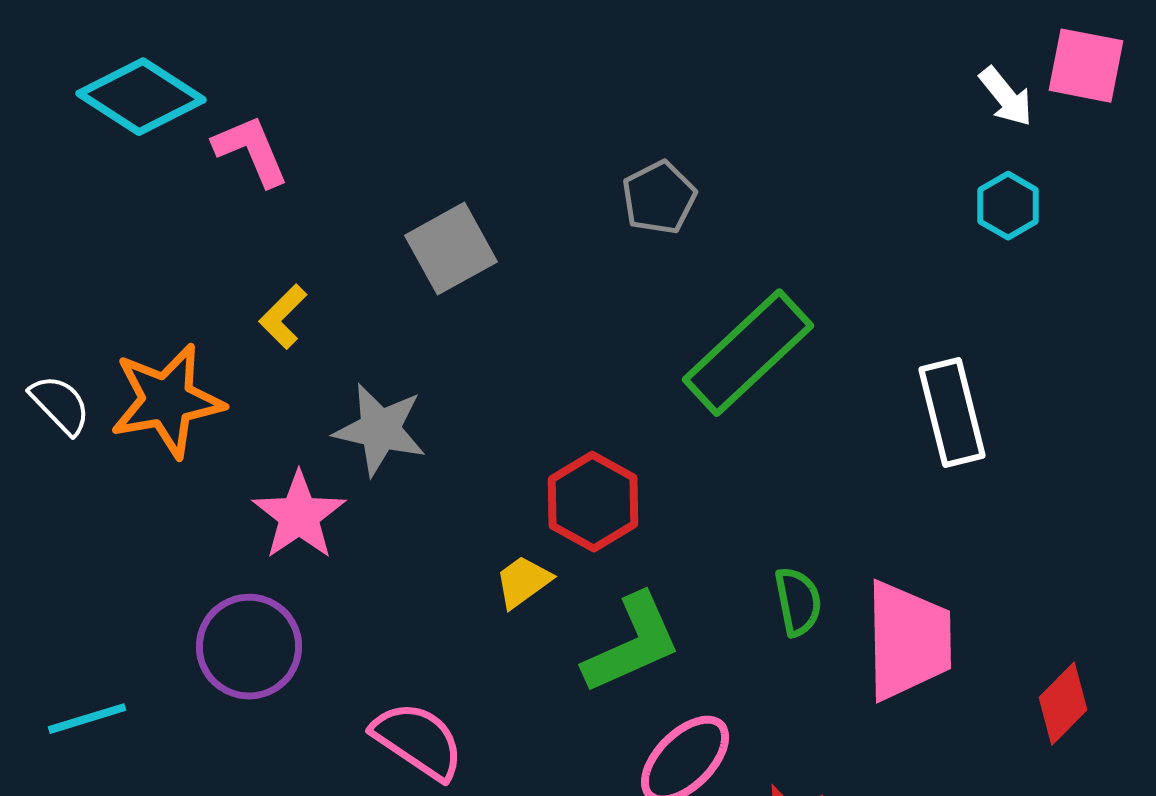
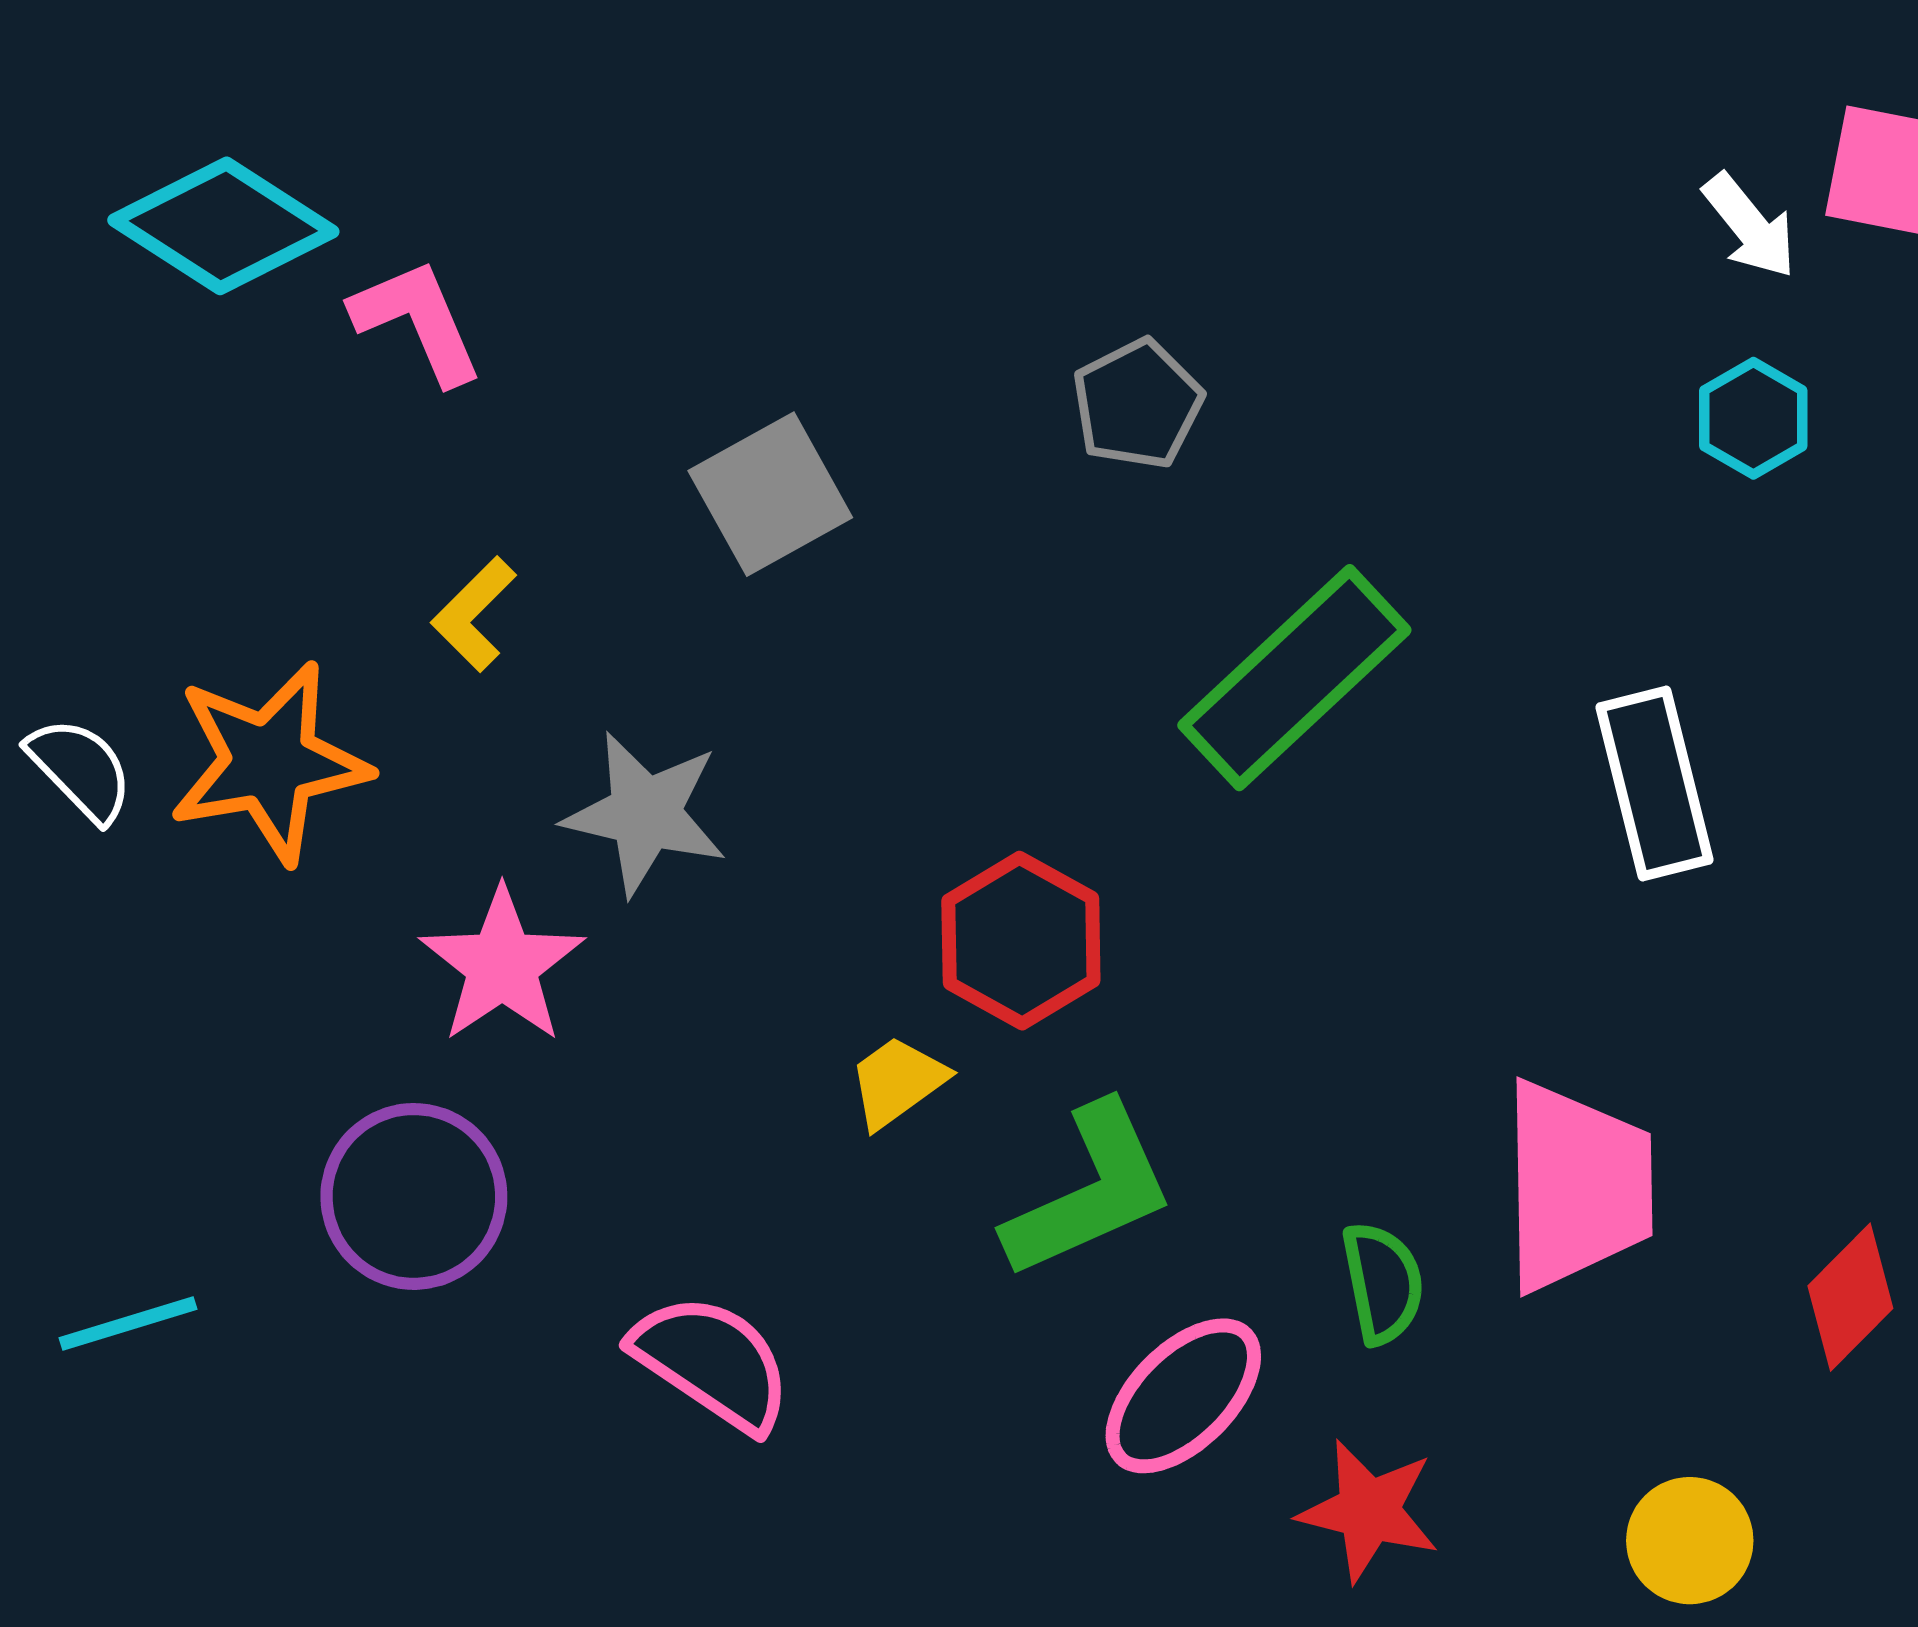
green semicircle: (798, 602) -> (1383, 1283), moved

